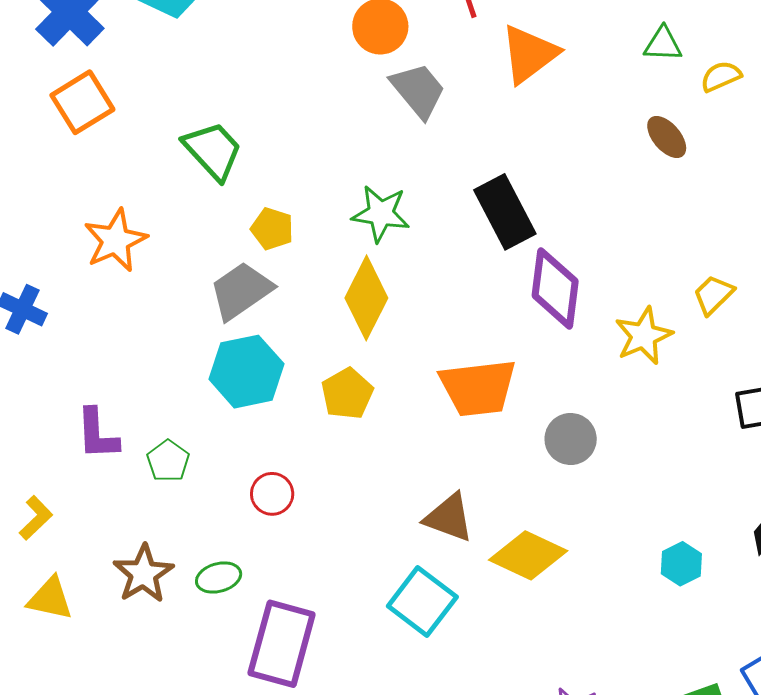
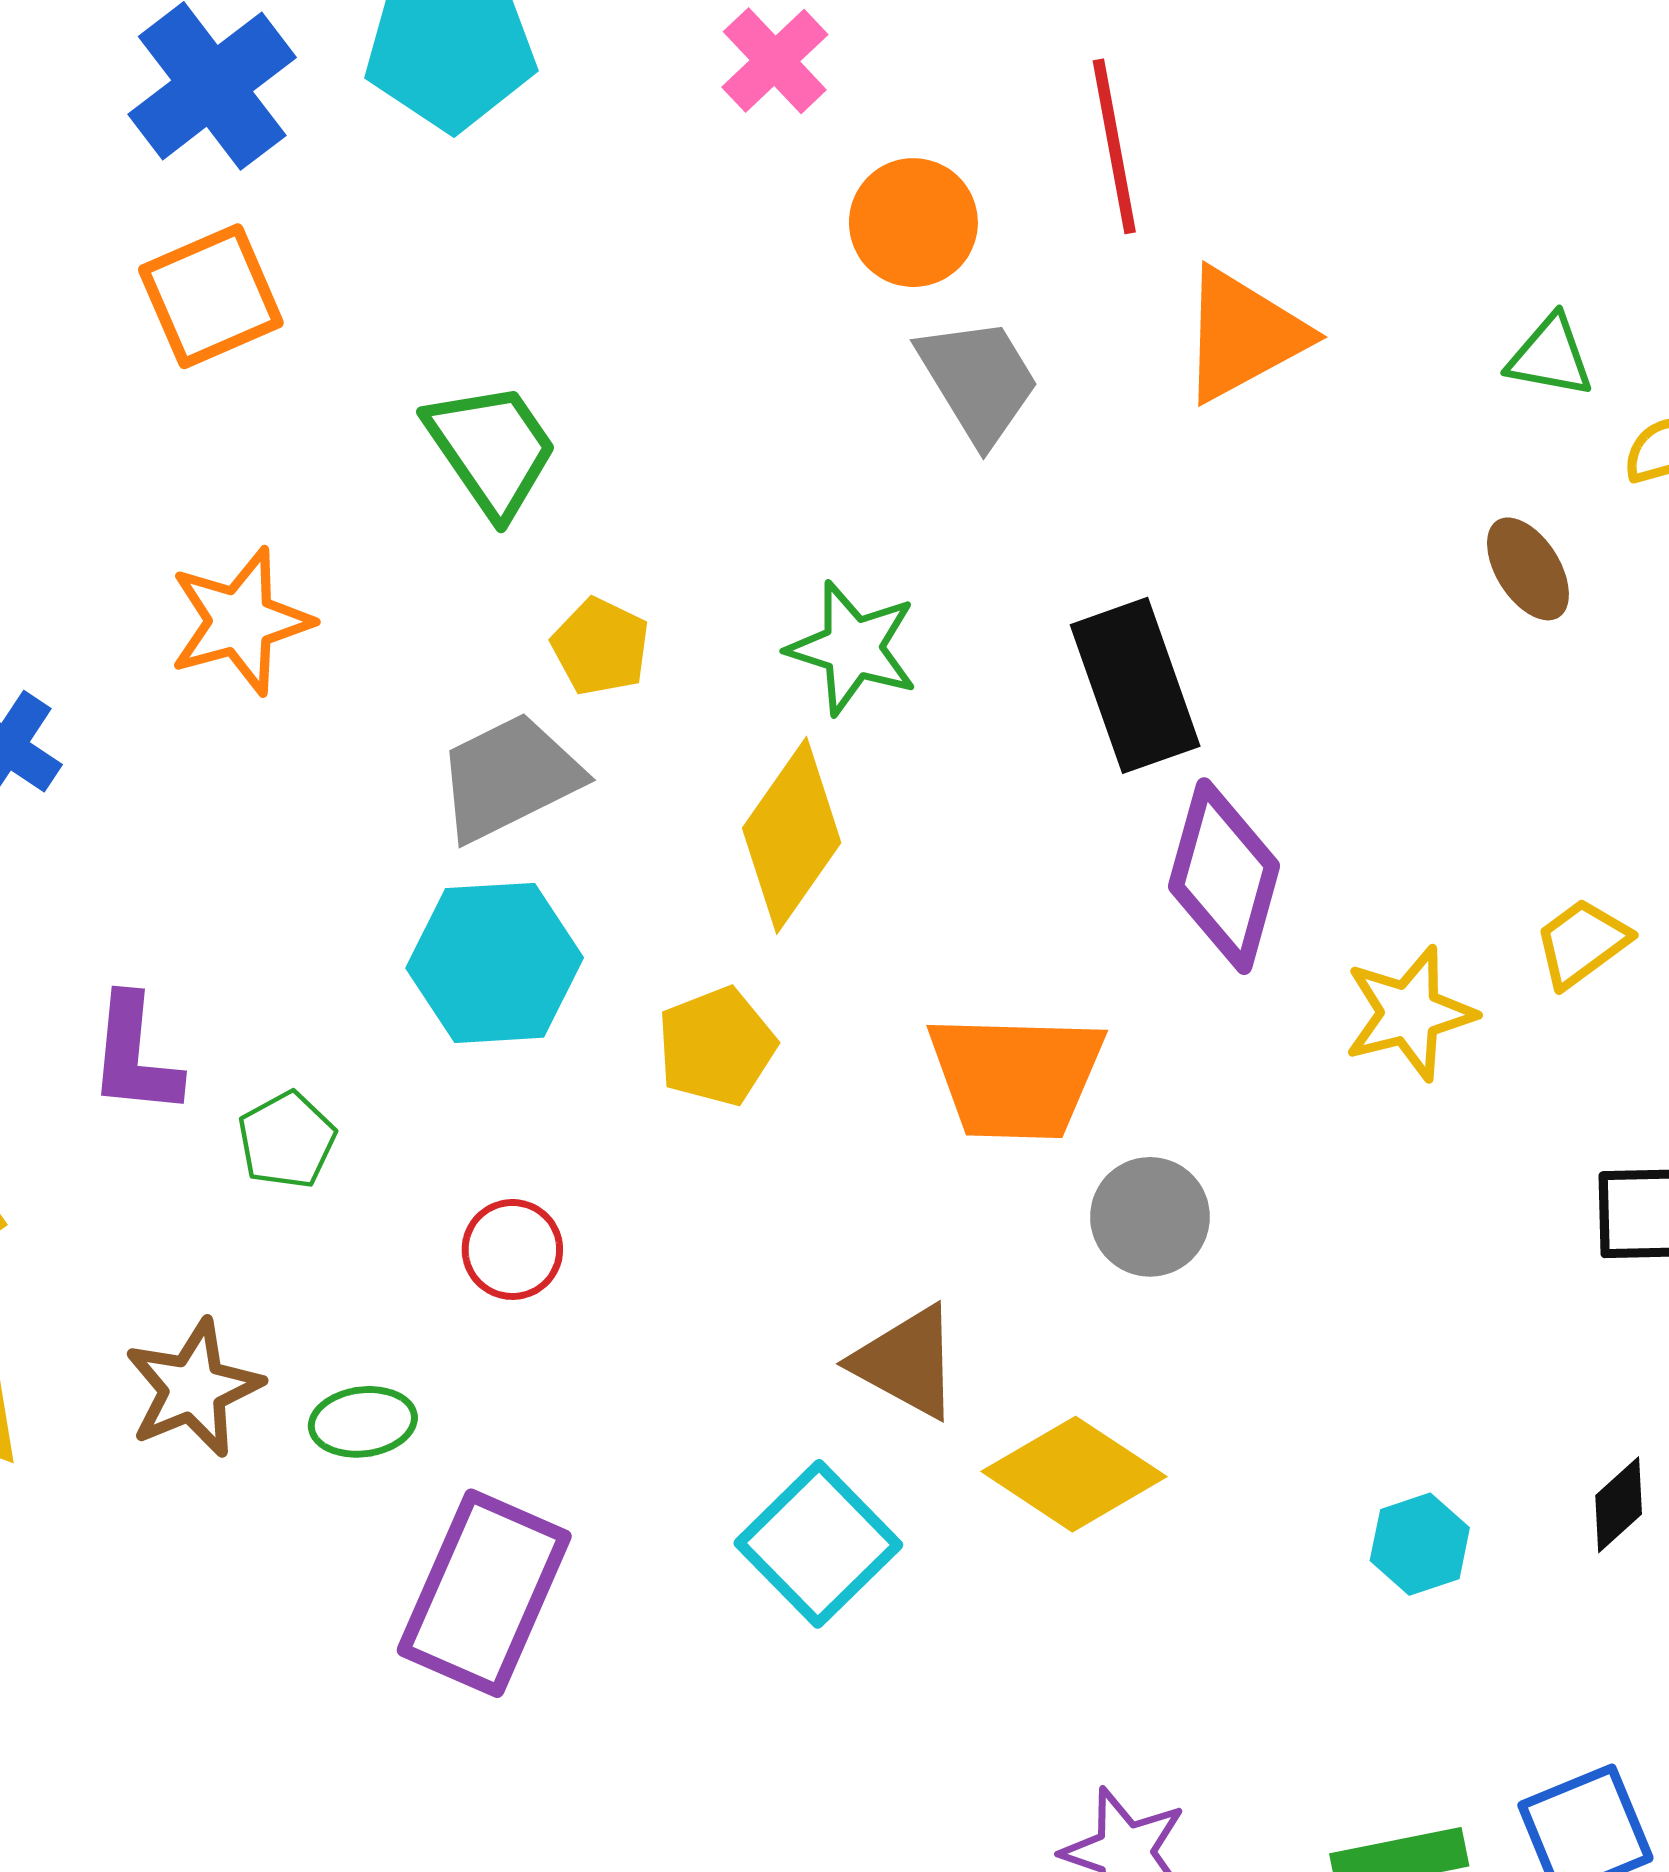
gray circle: (571, 439) -> (1150, 1217), moved

